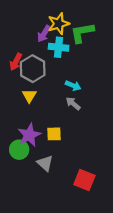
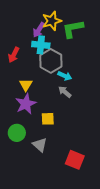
cyan cross: (59, 47) -> (41, 45), moved
gray hexagon: (33, 69) -> (51, 61), moved
purple star: (29, 135) -> (26, 104), moved

